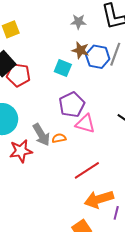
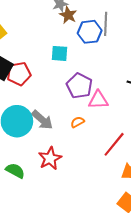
brown star: (80, 50) -> (68, 15), moved, turned 30
gray arrow: (41, 135) -> (42, 120), moved
red star: (21, 151) -> (50, 158), moved

